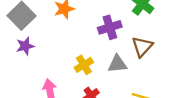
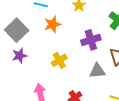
yellow cross: (84, 65) -> (59, 60), moved

